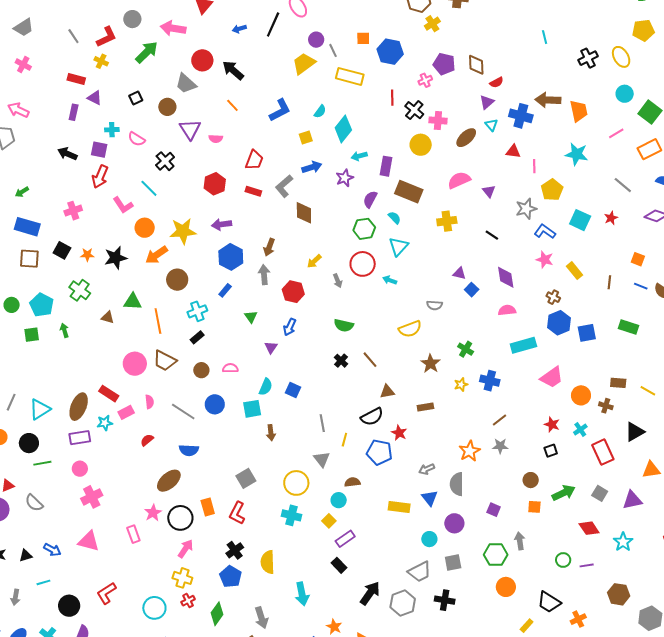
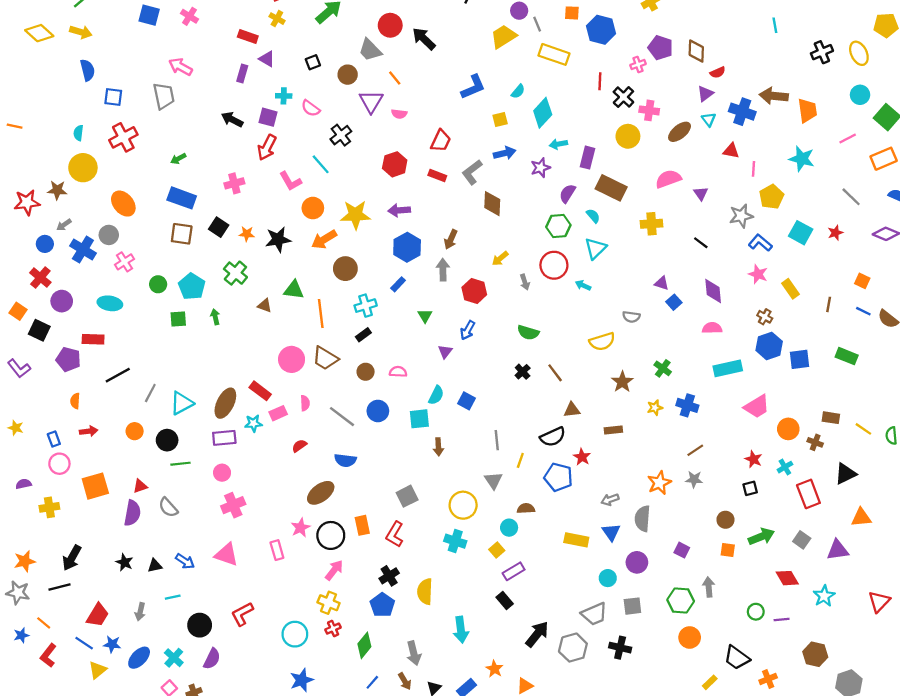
orange line: (232, 105) -> (395, 78), moved

